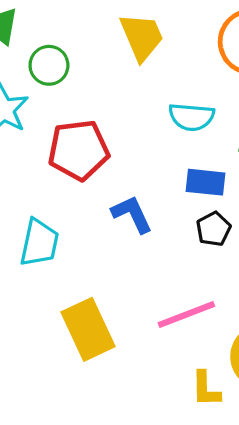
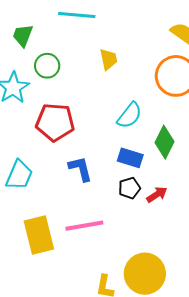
yellow trapezoid: (142, 37) -> (108, 59), size x0.7
cyan semicircle: (191, 117) -> (130, 115), turned -68
pink line: (186, 315) -> (84, 226), moved

